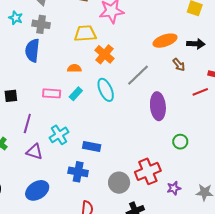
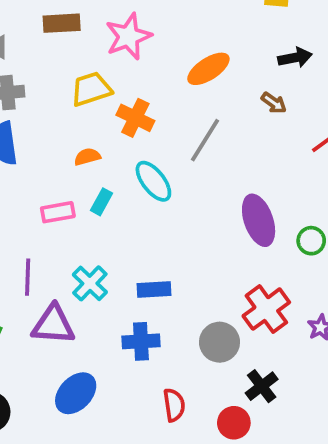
orange ellipse: (165, 41) -> (208, 69), moved
purple ellipse: (158, 106) -> (259, 220), moved
purple triangle: (34, 152) -> (53, 325), size x1.4

